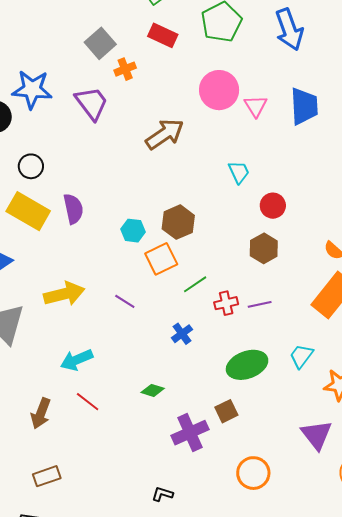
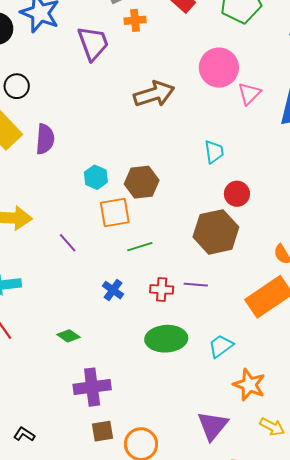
brown hexagon: (264, 248) -> (216, 232), size x1.5
red cross: (226, 303) -> (162, 289), moved
blue cross: (182, 334) -> (113, 290), turned -35
brown square: (226, 411) -> (103, 431), moved
black L-shape: (162, 494) -> (24, 434), moved

